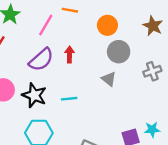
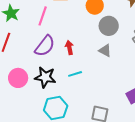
red arrow: (69, 54) -> (69, 48), moved

